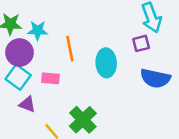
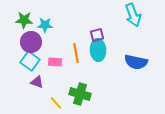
purple square: (141, 43) -> (97, 35), moved
orange line: (70, 49) -> (76, 53), moved
green cross: (83, 120) -> (80, 94), turned -30

